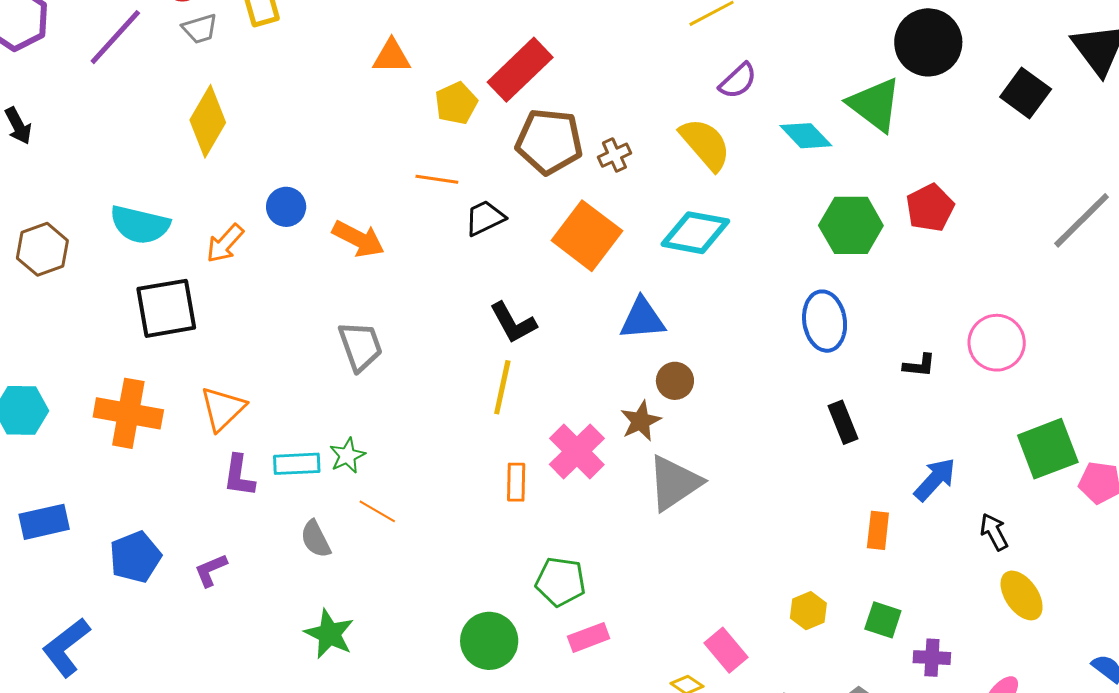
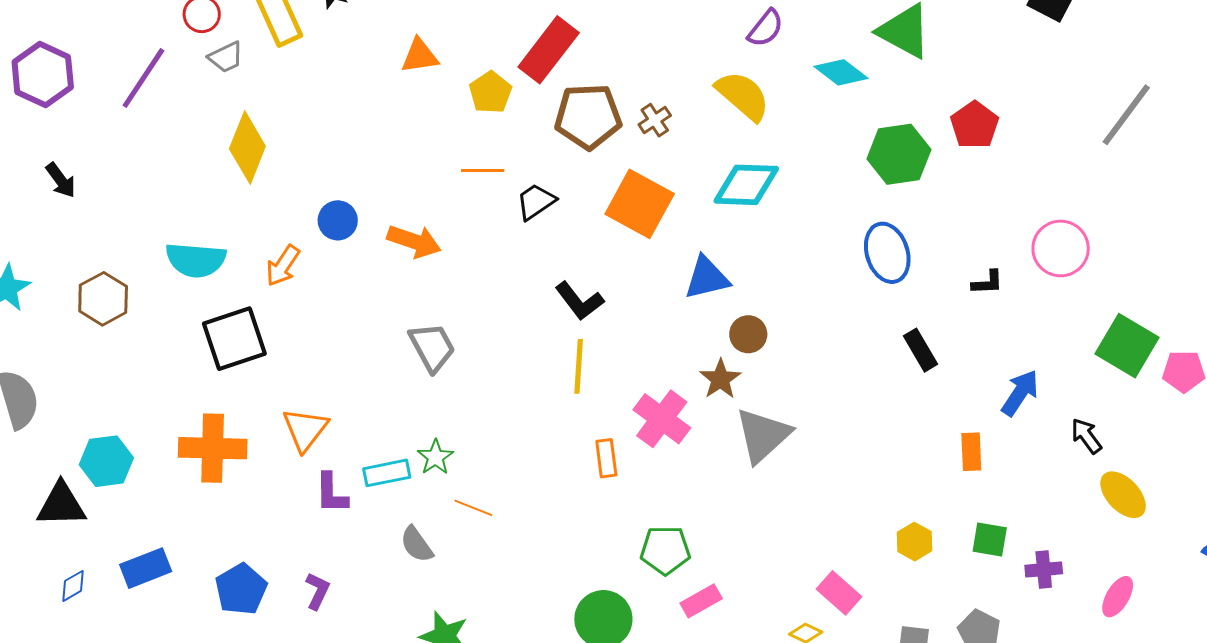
green square: (1048, 449) -> (1127, 346), turned -30
purple L-shape: (211, 570) -> (318, 591), turned 147

